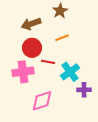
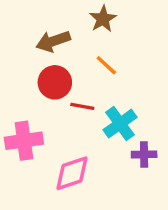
orange line: (62, 38) -> (106, 65), turned 64
pink cross: (23, 72) -> (24, 141), moved

